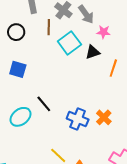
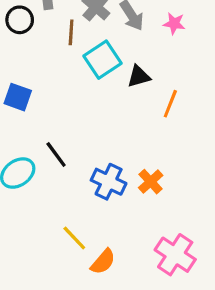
black circle: (16, 32) -> (20, 20), moved
pink star: (104, 32) -> (174, 24), moved

